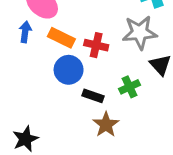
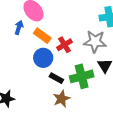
red cross: (96, 45) -> (64, 45), turned 35
green cross: (129, 87) -> (82, 76), size x1.6

